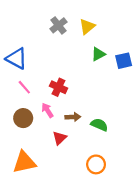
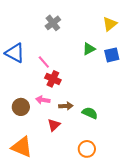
yellow triangle: (87, 26) -> (110, 24), moved
pink line: (24, 87) -> (44, 62), moved
pink arrow: (47, 110) -> (43, 100), turned -48
orange triangle: (24, 162) -> (22, 147), turned 35

